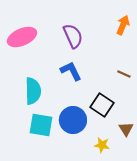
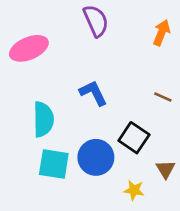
purple semicircle: (73, 36) -> (96, 21), moved

